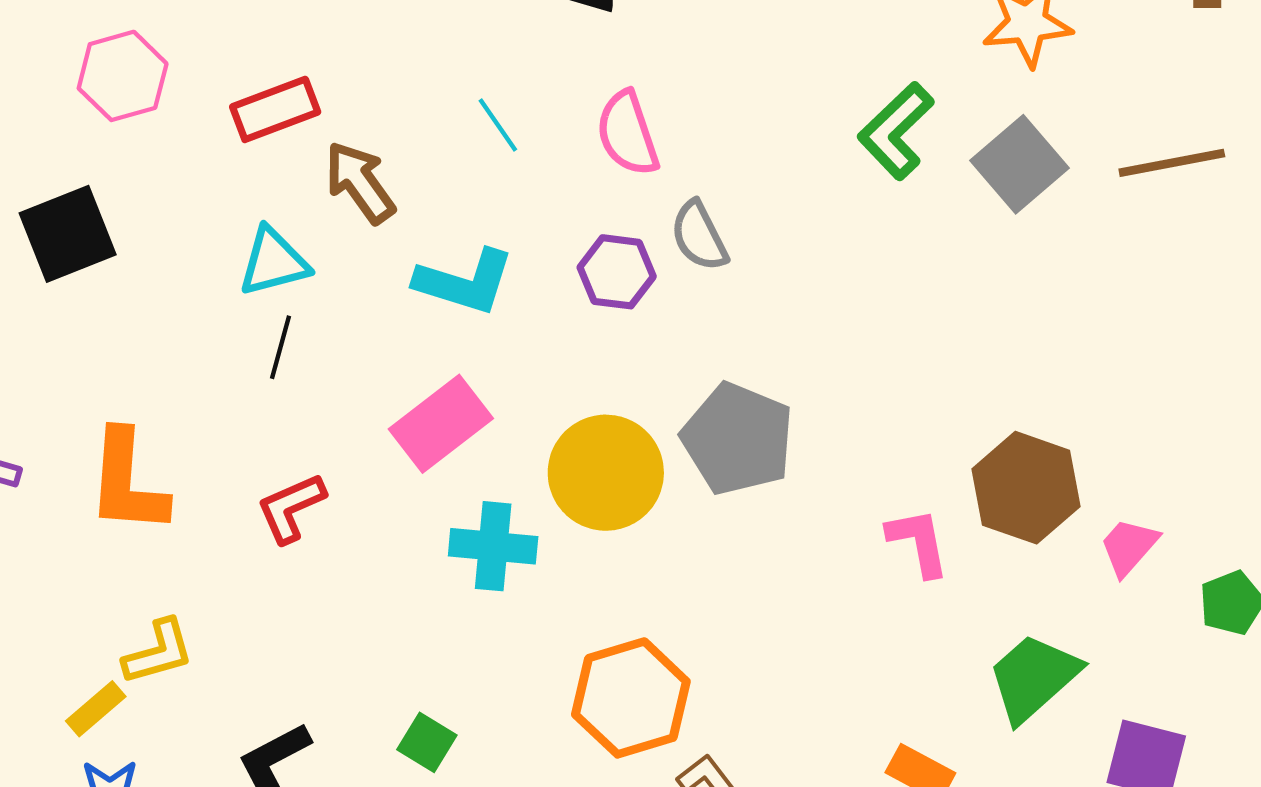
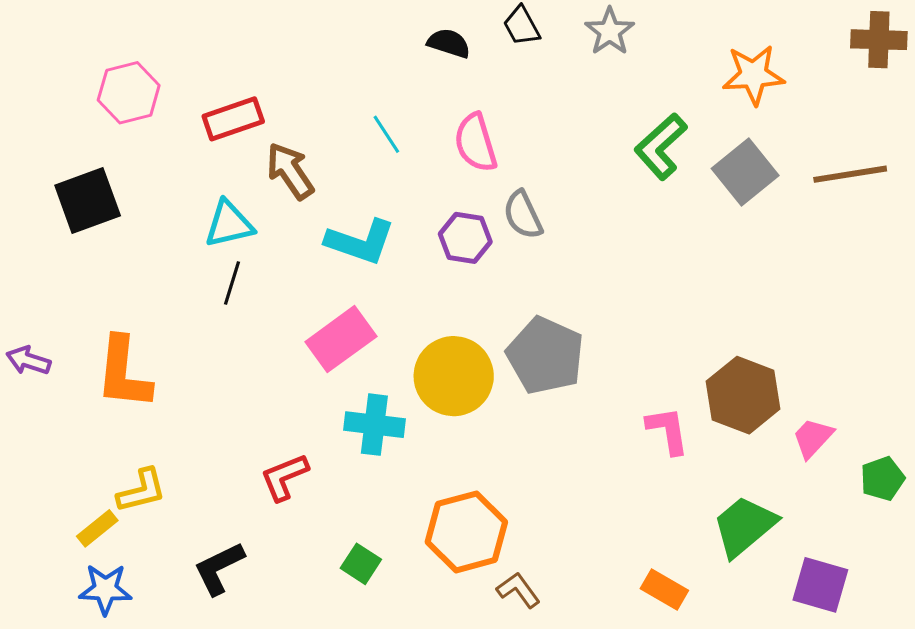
red L-shape: (291, 508) -> (284, 477), moved
green square: (427, 742) -> (361, 564), moved

